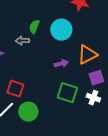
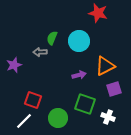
white cross: (93, 98) -> (108, 117), moved
green circle: (28, 112) -> (58, 118), moved

